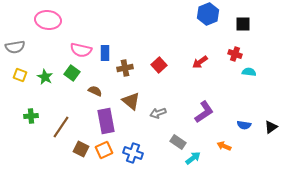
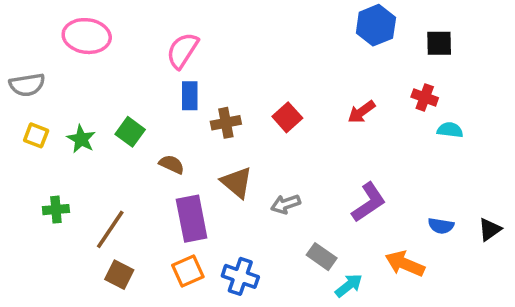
pink semicircle: (81, 50) -> (182, 50), moved, turned 110
orange arrow: (224, 146) -> (405, 264), size x1.5
brown square: (81, 149) -> (119, 275), moved

